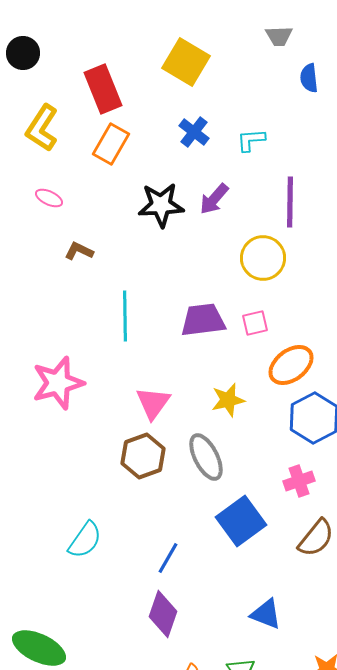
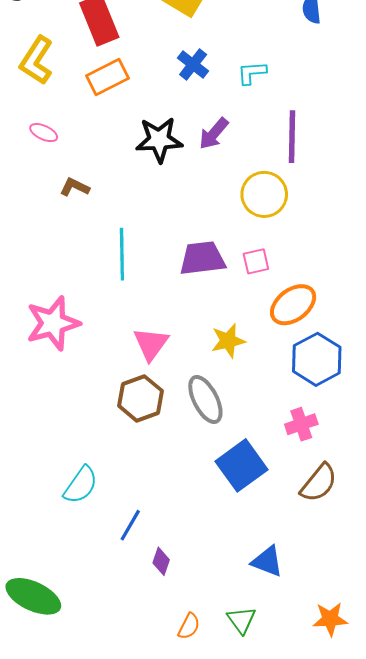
orange rectangle: (111, 144) -> (108, 77), turned 33
blue line: (168, 558) -> (130, 525), moved
purple diamond: (163, 614) -> (161, 561), size x0.6

